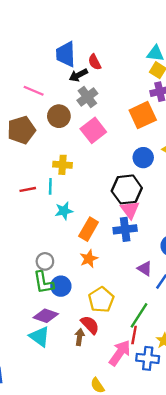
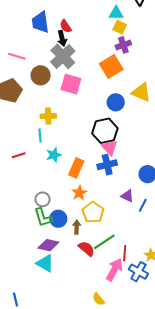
black arrow: (78, 75) -> (62, 38), moved, turned -70
gray cross: (87, 97) -> (63, 56), size x1.4
pink square: (93, 130) -> (71, 84), turned -30
red line: (28, 189) -> (19, 155), moved
yellow pentagon: (101, 300) -> (93, 212), moved
green line: (139, 315) -> (104, 242), moved, turned 30
brown arrow: (80, 337) -> (77, 227), moved
blue cross: (148, 358) -> (138, 272), turned 30

